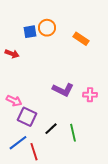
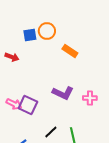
orange rectangle: (81, 39) -> (70, 51), moved
purple square: (27, 117) -> (28, 105), moved

